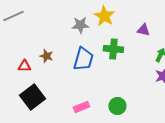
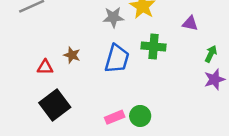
green circle: (117, 106) -> (140, 116), moved

